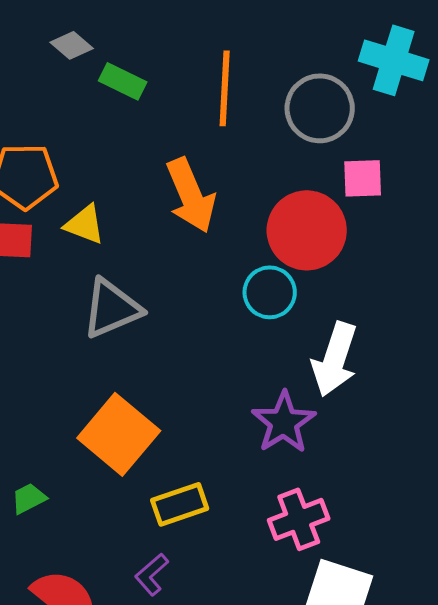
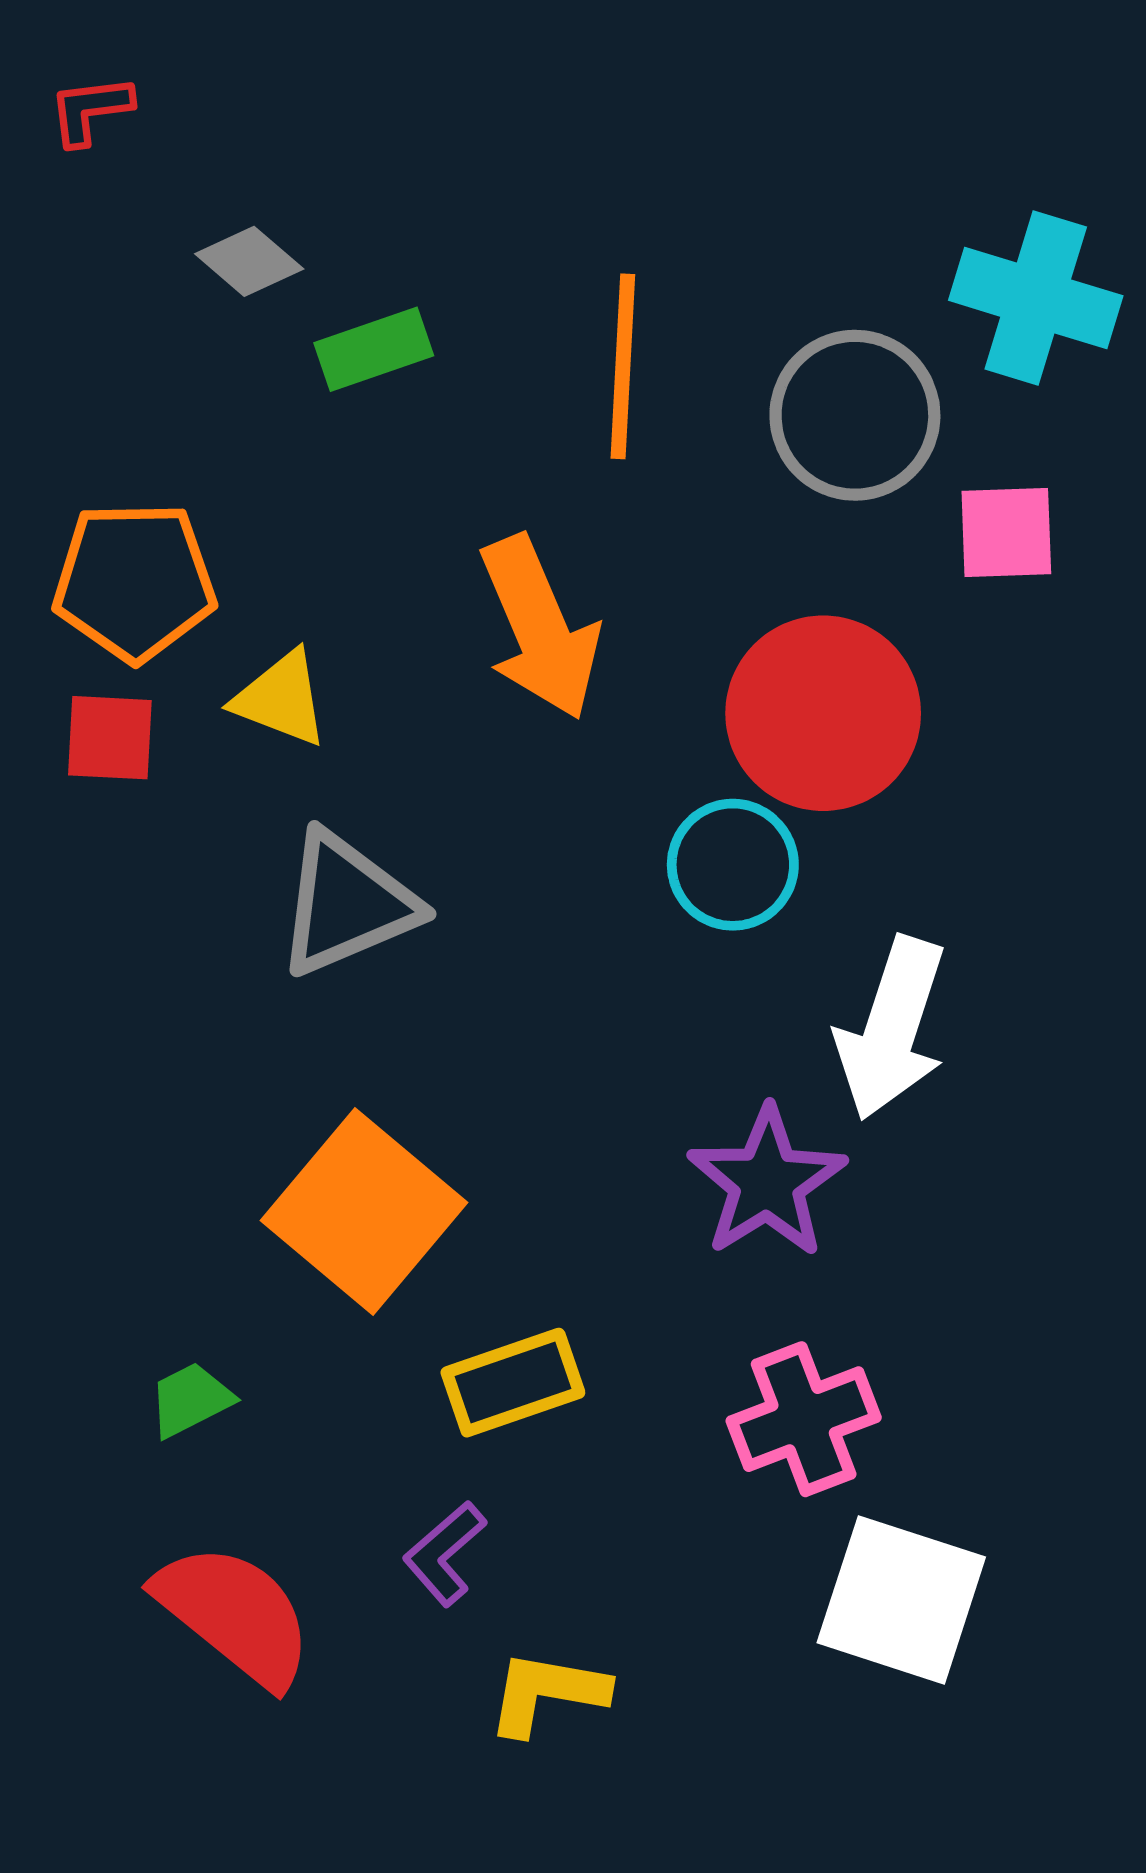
green rectangle: (123, 81) -> (374, 349), turned -45
pink square: (363, 178) -> (1006, 532), moved
green trapezoid: (29, 498) -> (191, 1400), moved

